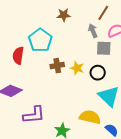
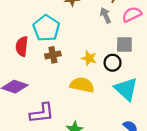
gray square: (104, 48) -> (124, 44), moved
brown cross: (57, 66) -> (53, 55), moved
yellow semicircle: (90, 117) -> (82, 85), moved

